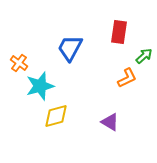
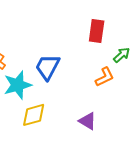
blue trapezoid: (70, 48) -> (48, 67), moved

